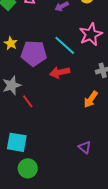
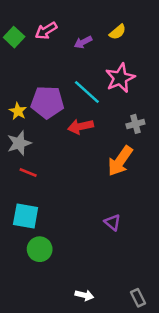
yellow star: (11, 43) -> (18, 111), moved
orange arrow: (91, 99) -> (120, 161), size x1.4
red line: (28, 101) -> (28, 173), moved, turned -32

